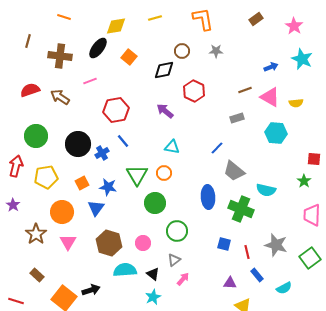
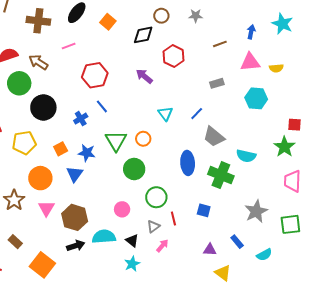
blue arrow: (271, 67) -> (251, 32), turned -56
brown line: (245, 90) -> (220, 44), moved
pink triangle: (270, 97) -> (250, 62), turned -35
green circle: (36, 136) -> (19, 83), moved
black circle: (78, 144) -> (43, 107), moved
cyan triangle: (172, 147) -> (165, 114), moved, turned 42
green star: (304, 181) -> (284, 147), size x1.5
brown hexagon: (109, 243) -> (75, 217), moved
gray star: (276, 245) -> (256, 211), turned 30
red line: (247, 252) -> (173, 218), moved
green square: (310, 258) -> (290, 224), turned 30
black arrow: (91, 290) -> (76, 246), moved

